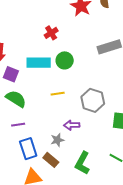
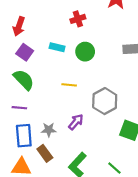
cyan rectangle: (39, 63) -> (57, 47), size x0.6
purple arrow: (72, 125) -> (76, 122), turned 119
gray star: (57, 140) -> (49, 130), moved

